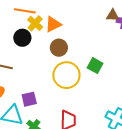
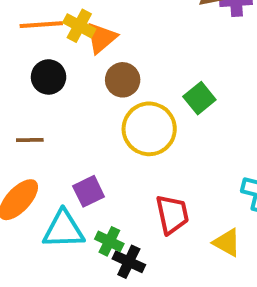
yellow cross: (35, 23) -> (79, 26), moved
green square: (95, 66) -> (199, 98), turned 35

